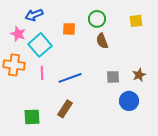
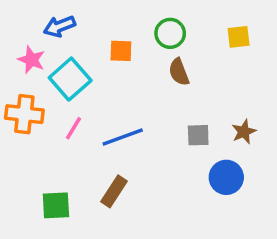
pink line: (42, 73) -> (74, 128), turned 32

